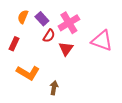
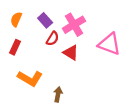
orange semicircle: (23, 17) -> (16, 19), moved
red triangle: (66, 49) -> (71, 53), turned -35

